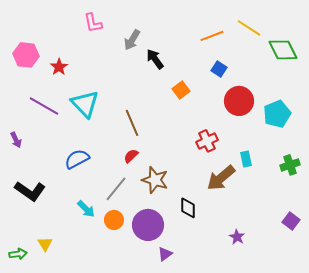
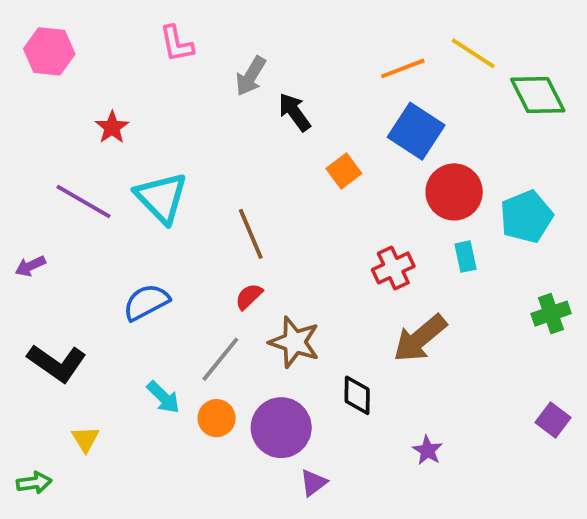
pink hexagon: (26, 55) -> (49, 51), moved
blue square: (219, 69) -> (416, 131), size x1.8
purple arrow: (16, 140) -> (30, 266), turned 91
cyan rectangle: (246, 159) -> (466, 257), moved
purple star: (237, 237) -> (427, 450), moved
yellow triangle: (45, 244) -> (85, 439), moved

